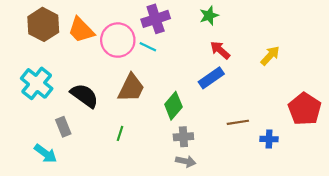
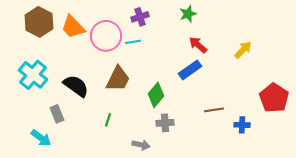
purple cross: (156, 19) -> (140, 17), size x0.7
cyan line: (148, 47) -> (133, 42), turned -35
gray arrow: (186, 161) -> (141, 145), moved

